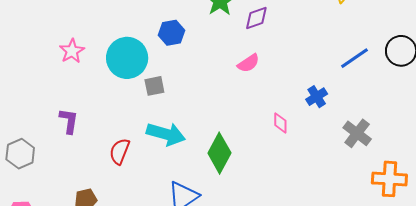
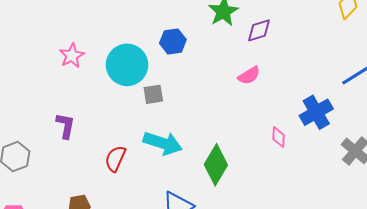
blue cross: (317, 97) -> (316, 112), size x1.5

